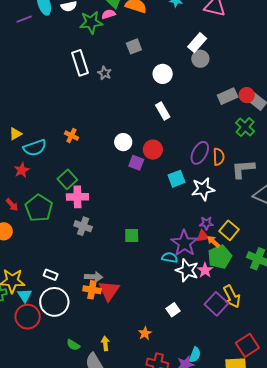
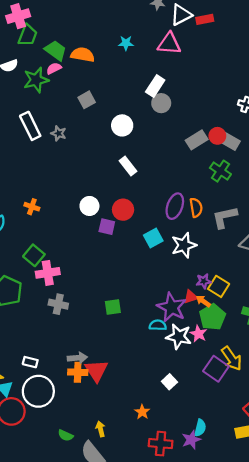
purple star: (206, 223) -> (204, 281), moved

